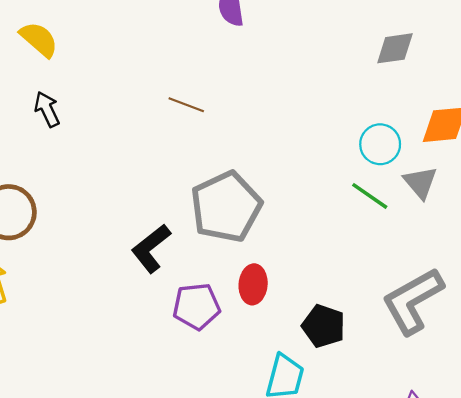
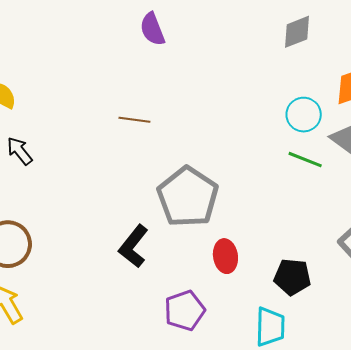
purple pentagon: (196, 306) -> (185, 310), moved

